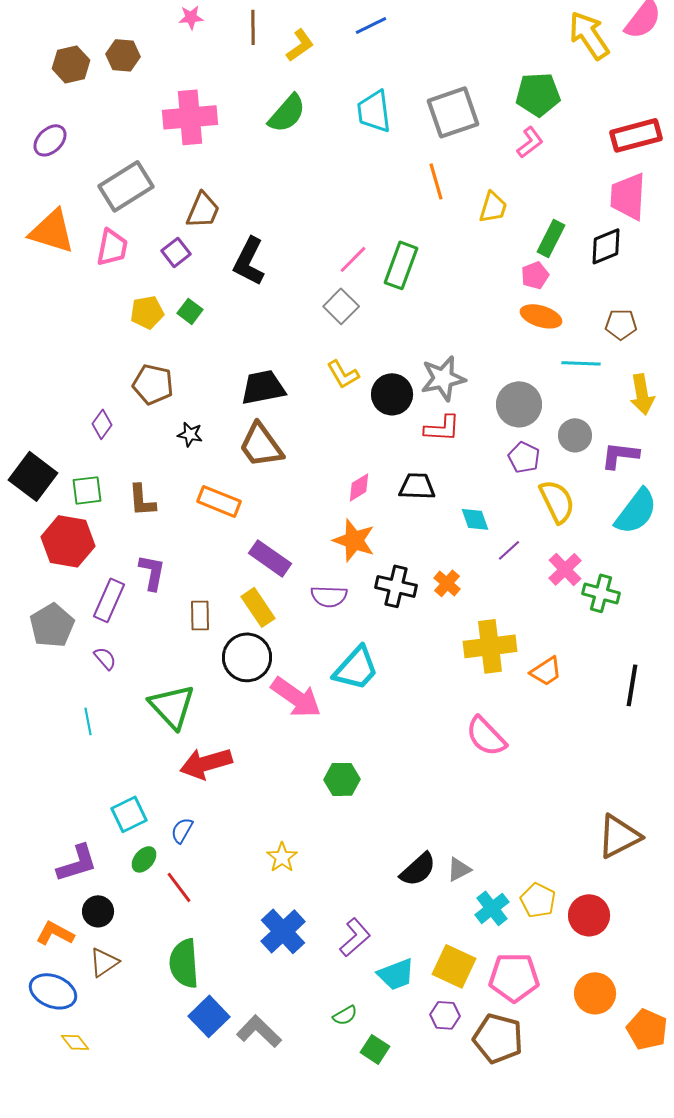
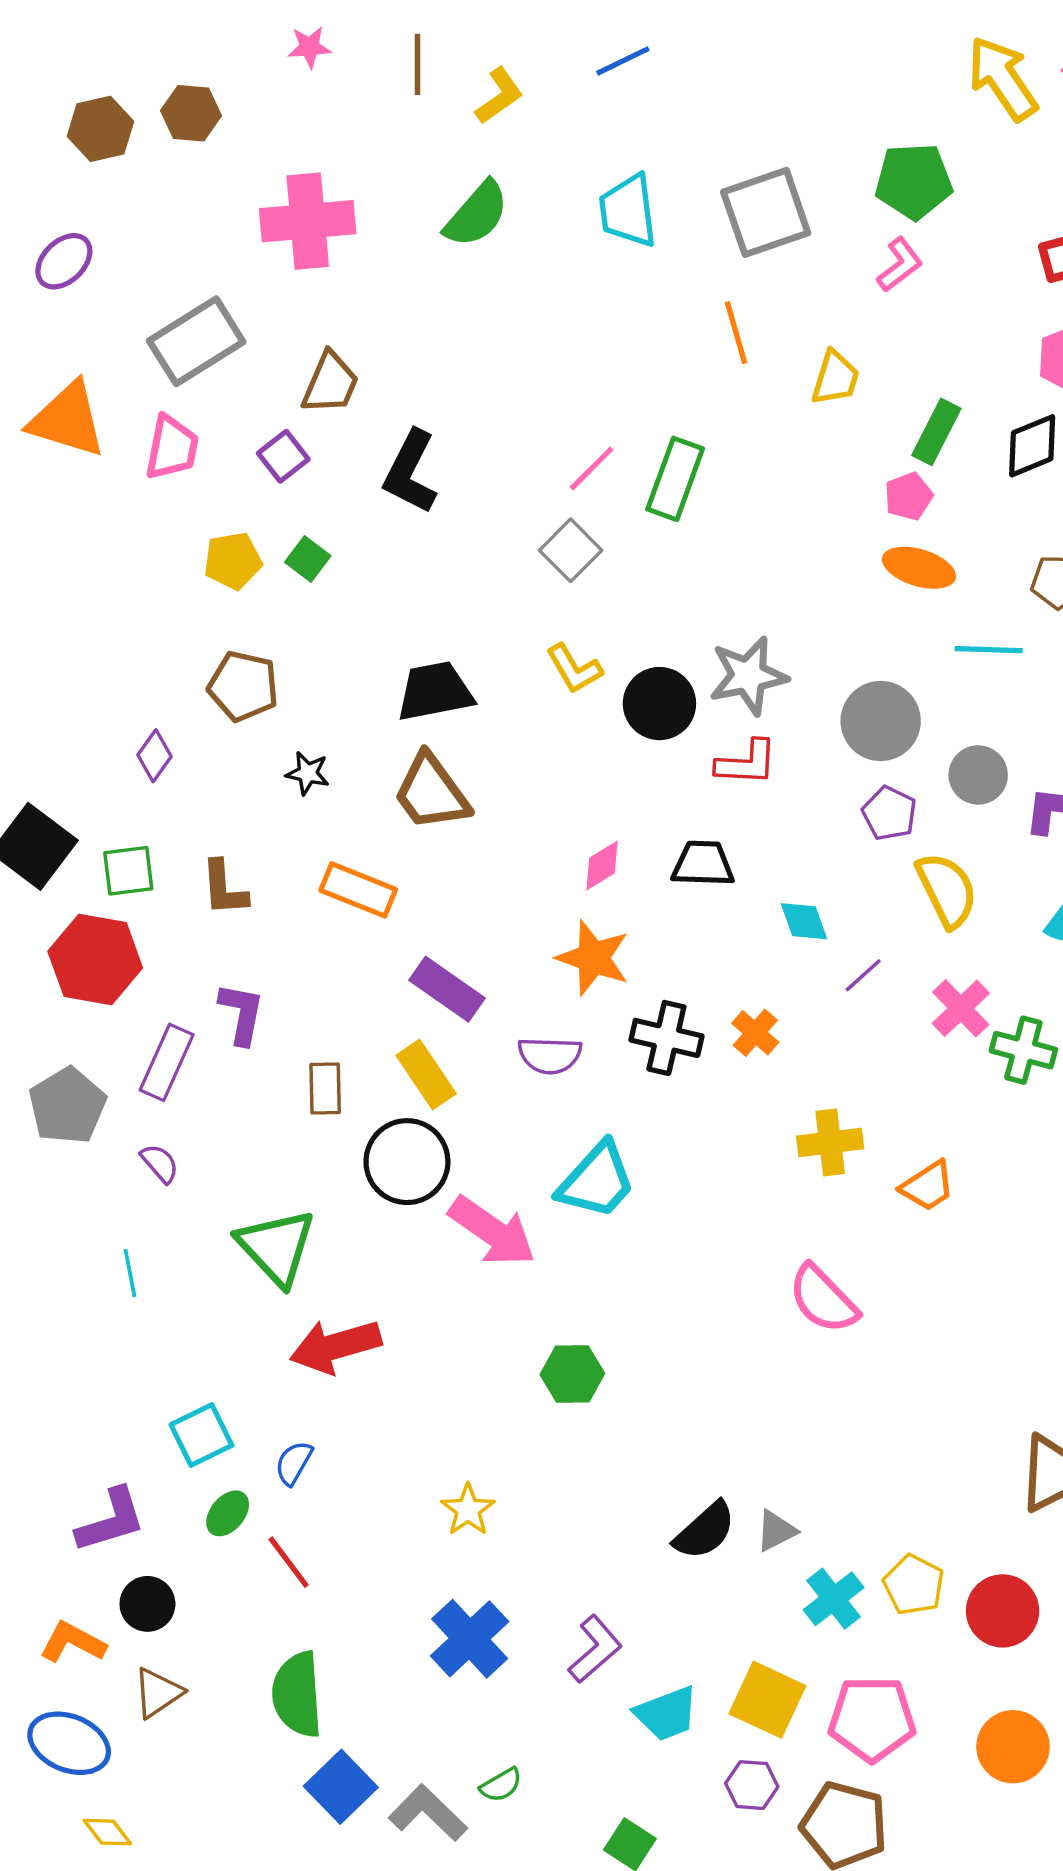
yellow cross: (490, 646) -> (830, 1142), size x0.7
green semicircle: (345, 1015) -> (501, 1785), moved

